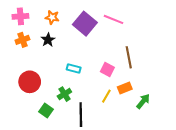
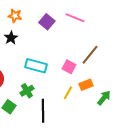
purple square: (85, 24) -> (47, 22), size x0.7
brown line: (129, 57) -> (90, 55), turned 50
cyan rectangle: (74, 69) -> (36, 66), size x1.5

